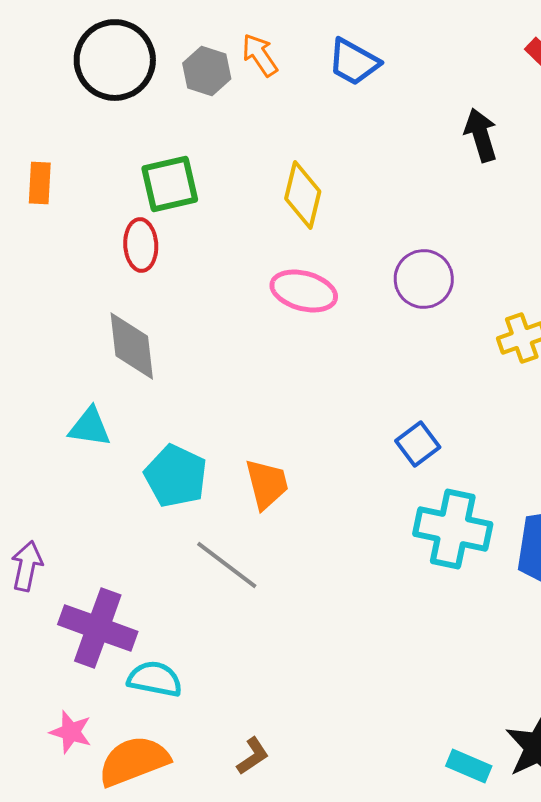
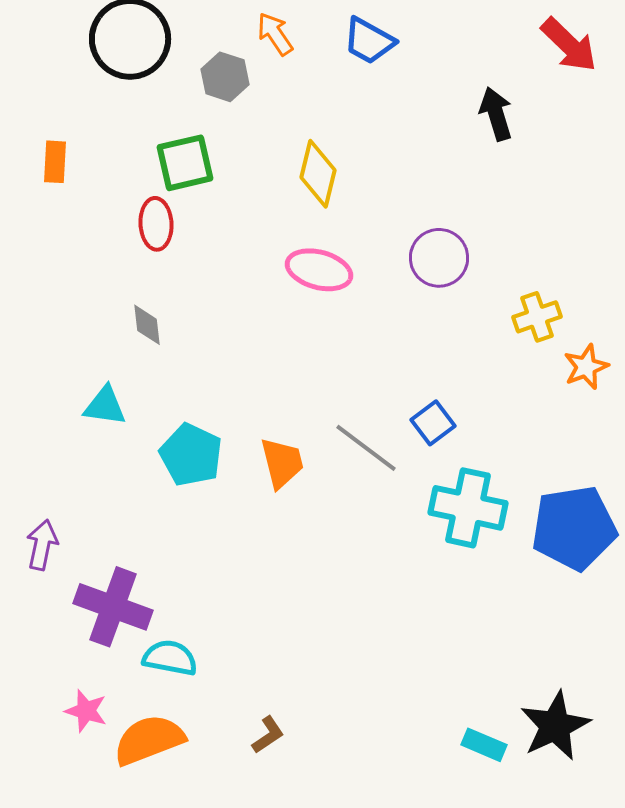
gray hexagon: (207, 71) -> (225, 77), moved
gray diamond: (132, 346) -> (147, 325), size x0.6
gray line: (227, 565) -> (366, 448), moved

